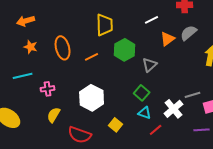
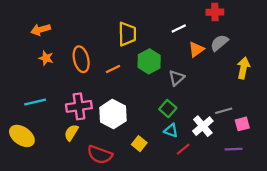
cyan line: (23, 76) -> (35, 102), moved
pink cross: (48, 89) -> (79, 106), moved, size x1.6

